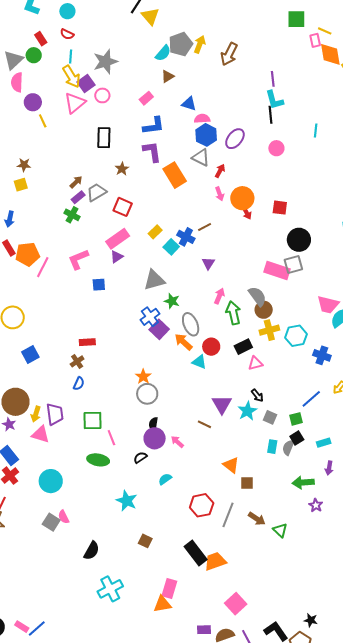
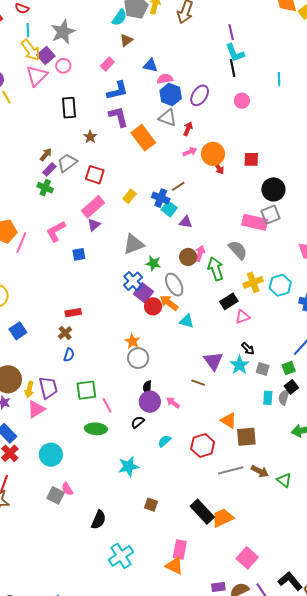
pink arrow: (220, 194) -> (190, 152), turned -88
cyan square: (171, 247) -> (169, 209), moved
purple triangle: (208, 263) -> (186, 222), turned -48
brown circle: (264, 310) -> (188, 257), moved
red circle: (211, 347) -> (153, 306), moved
pink triangle: (41, 434) -> (36, 409), turned -42
brown square: (247, 483) -> (246, 437), size x1.5
cyan star: (127, 501) -> (128, 467), turned -30
red hexagon: (202, 505) -> (203, 446), moved
gray line: (228, 515) -> (231, 470), turned 60
orange triangle: (162, 604) -> (174, 566), turned 42

